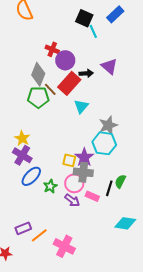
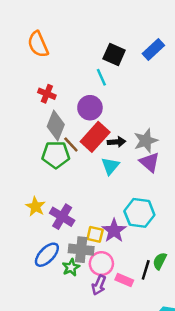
cyan line: (93, 31) -> (101, 77), moved
red cross: (52, 49) -> (47, 94), moved
purple triangle: (109, 66) -> (150, 162), moved
black arrow: (86, 73) -> (117, 142), moved
gray star: (108, 125) -> (146, 141), moved
purple cross: (22, 155) -> (62, 217), moved
gray cross: (83, 172) -> (81, 250), moved
purple arrow: (72, 200) -> (99, 285), turned 77

